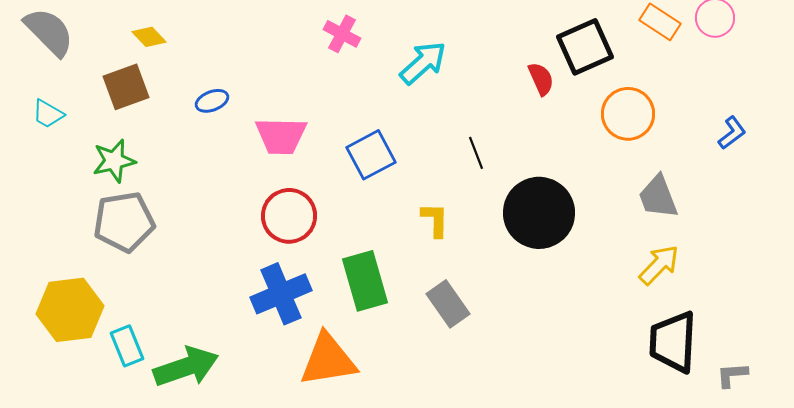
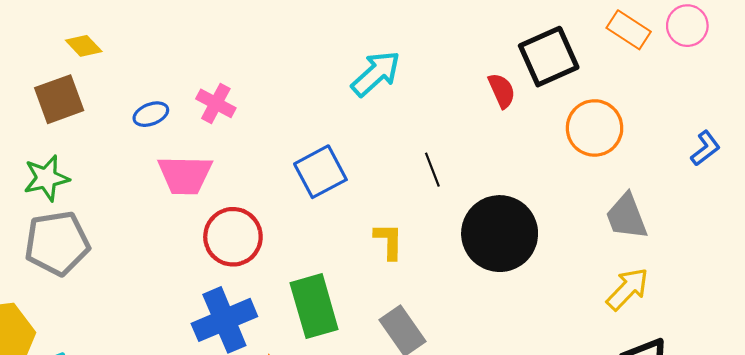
pink cross: (342, 34) -> (216, 103), moved
pink trapezoid: (281, 136) -> (185, 175), moved

